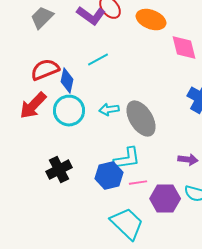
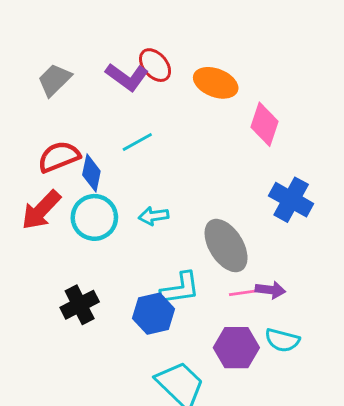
pink diamond: (184, 48) -> (264, 124), turned 32
gray ellipse: (141, 119) -> (226, 246), moved
pink line: (138, 183) -> (242, 293), moved

